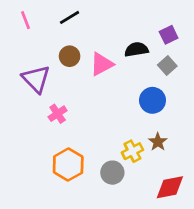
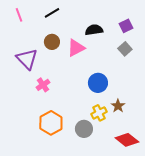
black semicircle: (136, 49) -> (94, 30), moved
blue circle: (152, 100) -> (98, 83), moved
red diamond: (170, 187) -> (127, 140), turned 50

